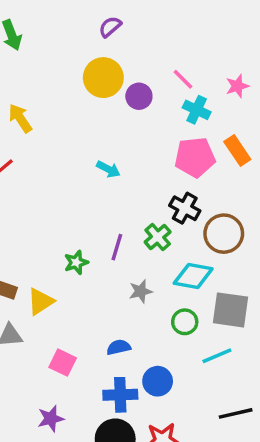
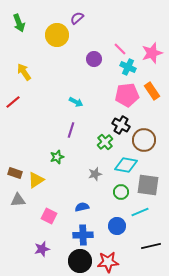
yellow circle: (103, 78) -> (57, 35), moved
pink star: (237, 86) -> (152, 53), size x1.5
purple line: (117, 247) -> (71, 130), moved
blue circle: (158, 381) -> (117, 226), moved

